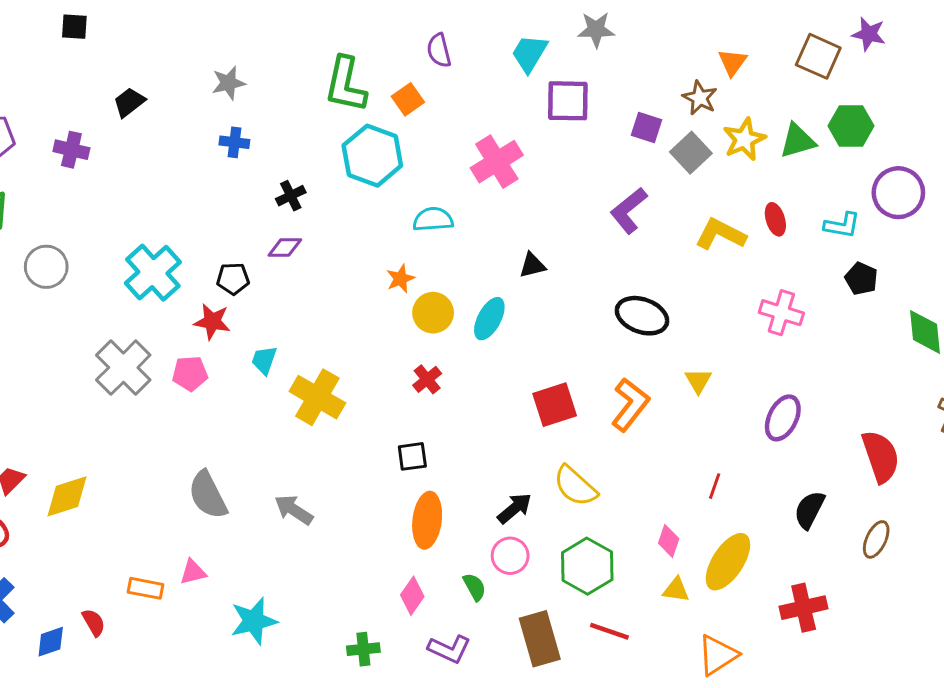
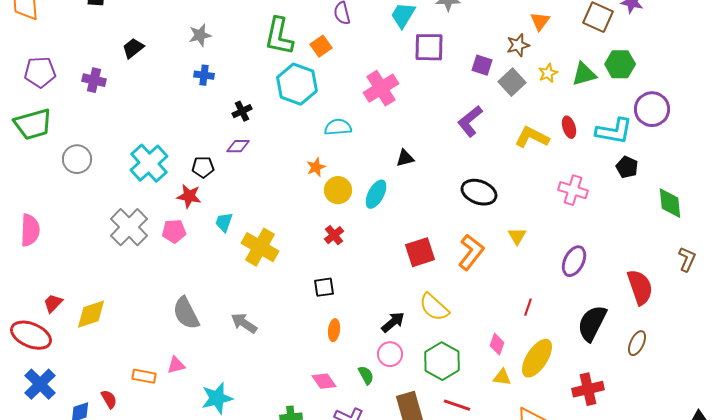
brown star: (700, 98) -> (518, 45), turned 30
yellow star: (744, 139) -> (548, 73), size x0.7
cyan L-shape: (842, 225) -> (614, 131), size x1.5
black semicircle: (809, 510) -> (592, 323), size x1.4
orange ellipse: (427, 520) -> (334, 330), size x0.6
pink diamond: (412, 596) -> (324, 381), turned -70

